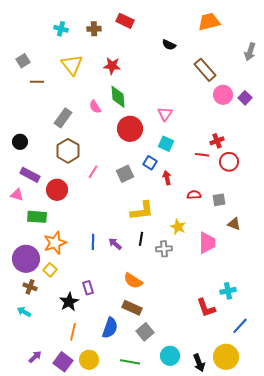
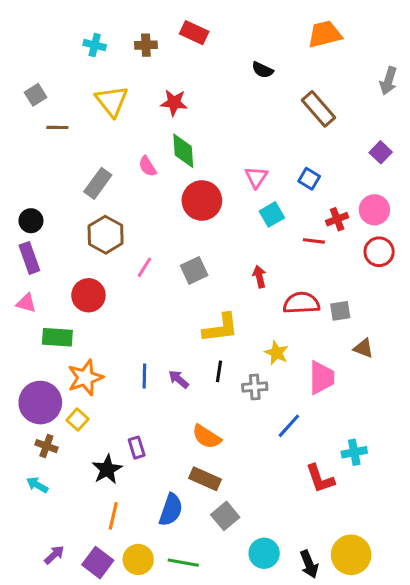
pink circle: (223, 95) -> (374, 210), moved
cyan square: (166, 144) -> (272, 214), moved, turned 35
red circle: (229, 162) -> (379, 252), moved
blue square: (150, 163) -> (309, 179), moved
purple rectangle: (30, 175) -> (29, 258), moved, turned 42
red semicircle: (194, 195) -> (301, 303), size x1.6
blue line: (240, 326) -> (289, 426), moved
green line: (130, 362) -> (183, 563), moved

